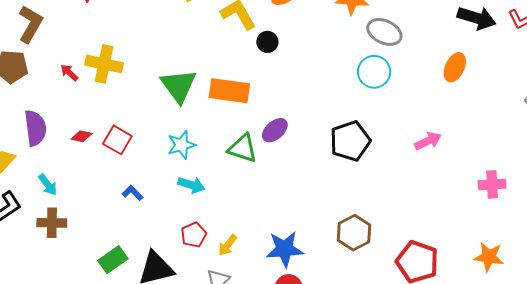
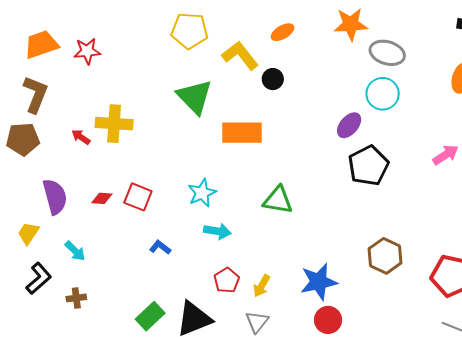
green triangle: (179, 86) -> (195, 97), moved
purple ellipse: (275, 130) -> (349, 125), moved
green triangle: (243, 148) -> (278, 200), moved
brown cross: (52, 223) -> (76, 298), moved, size x0.7

